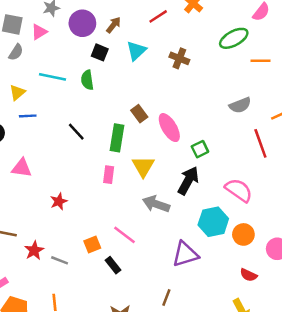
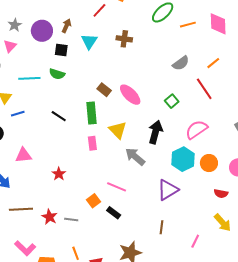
green semicircle: (87, 80) -> (57, 74), turned -49
green square: (200, 149) -> (172, 101), moved
pink semicircle: (239, 190) -> (197, 130), turned -55
gray arrow: (156, 204) -> (135, 157), turned 35

